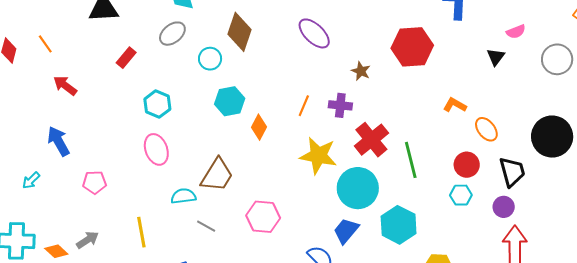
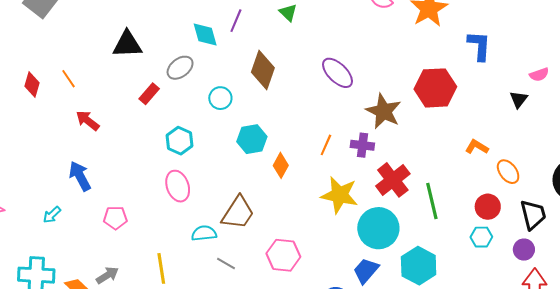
gray ellipse: (172, 34) -> (180, 68), moved
cyan circle: (210, 59) -> (220, 98), moved
brown star: (361, 71) -> (384, 111), size x1.8

